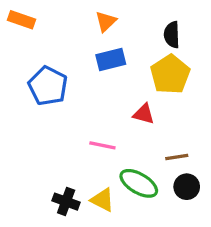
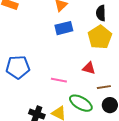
blue pentagon: (48, 86) -> (18, 67), moved, turned -30
red triangle: (144, 114) -> (89, 68), moved

